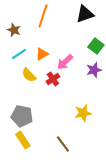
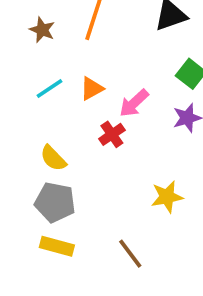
brown star: (14, 30) -> (42, 30), moved
yellow semicircle: (29, 75) -> (53, 158), moved
yellow rectangle: (23, 140) -> (57, 246), turned -42

